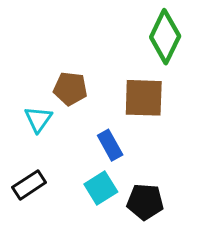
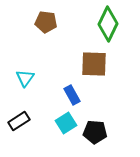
brown pentagon: (70, 89) -> (46, 22), moved

